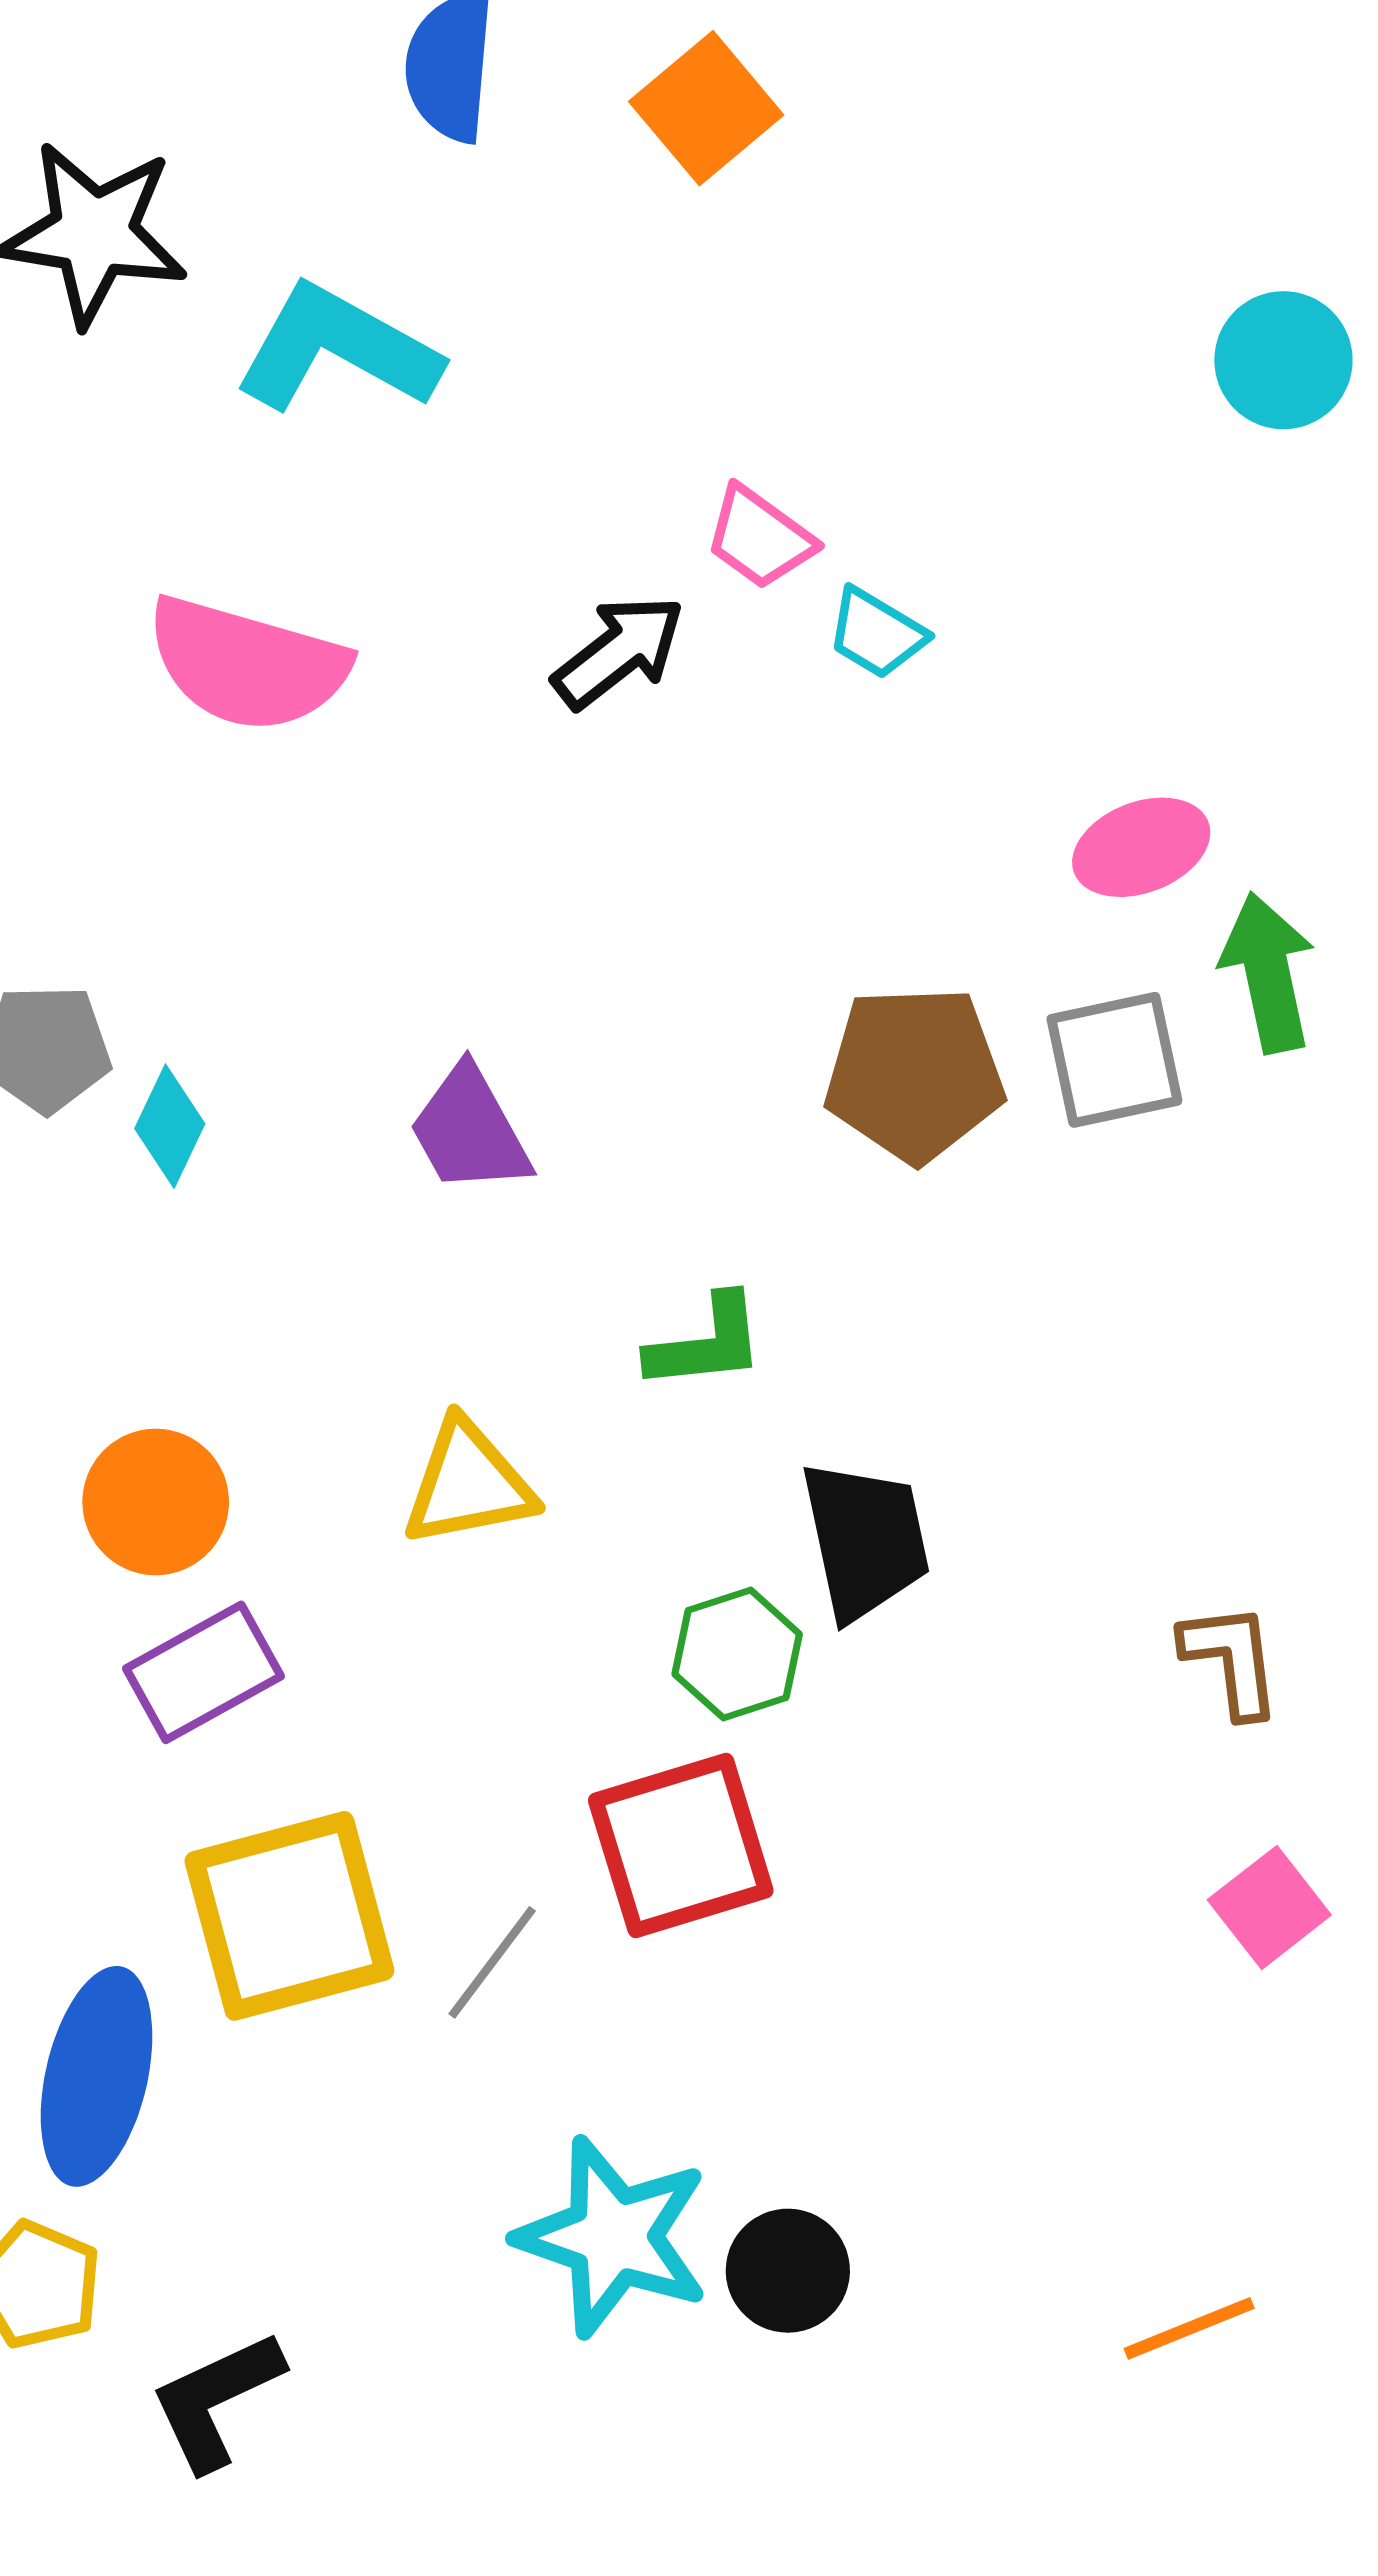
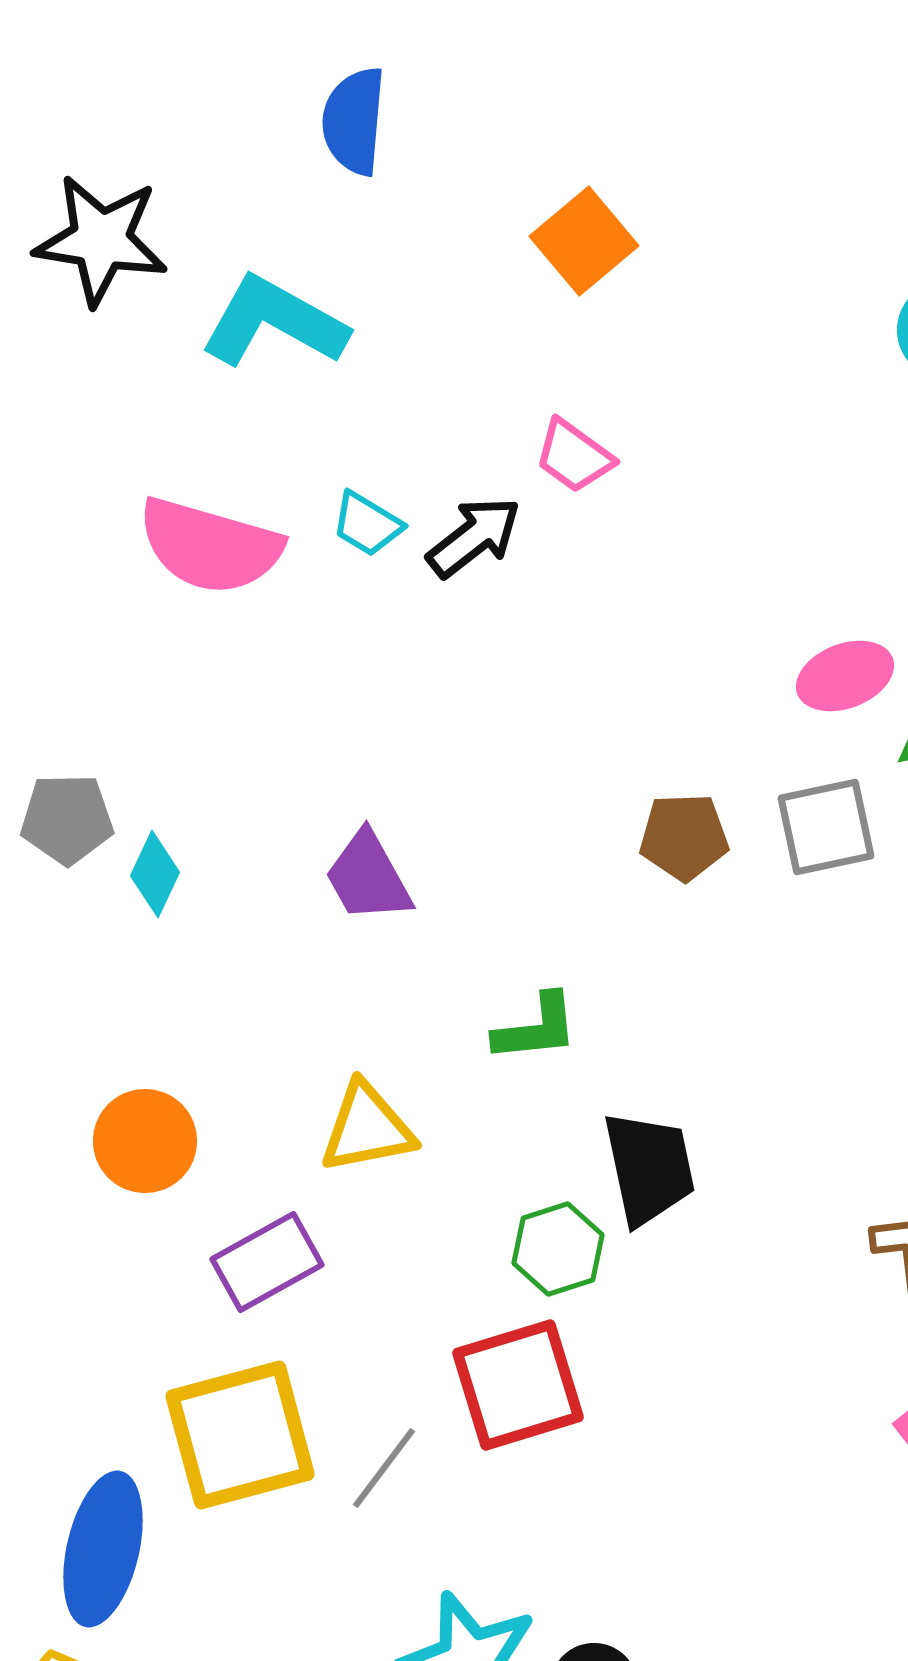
orange square: (706, 108) -> (584, 241), moved
cyan trapezoid: (877, 633) -> (367, 524), moved
brown pentagon: (915, 1074) -> (684, 837), size x0.7
purple rectangle: (204, 1672) -> (267, 1262), moved

